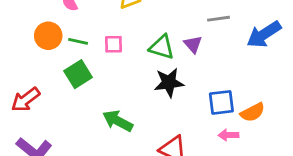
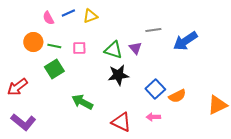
blue square: (221, 102) -> (155, 89), turned -36
pink arrow: (228, 135) -> (153, 117), moved

